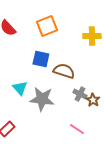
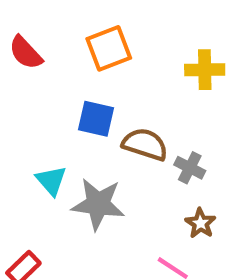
gray cross: (80, 94) -> (190, 168), moved
brown star: (93, 100) -> (200, 223), moved

